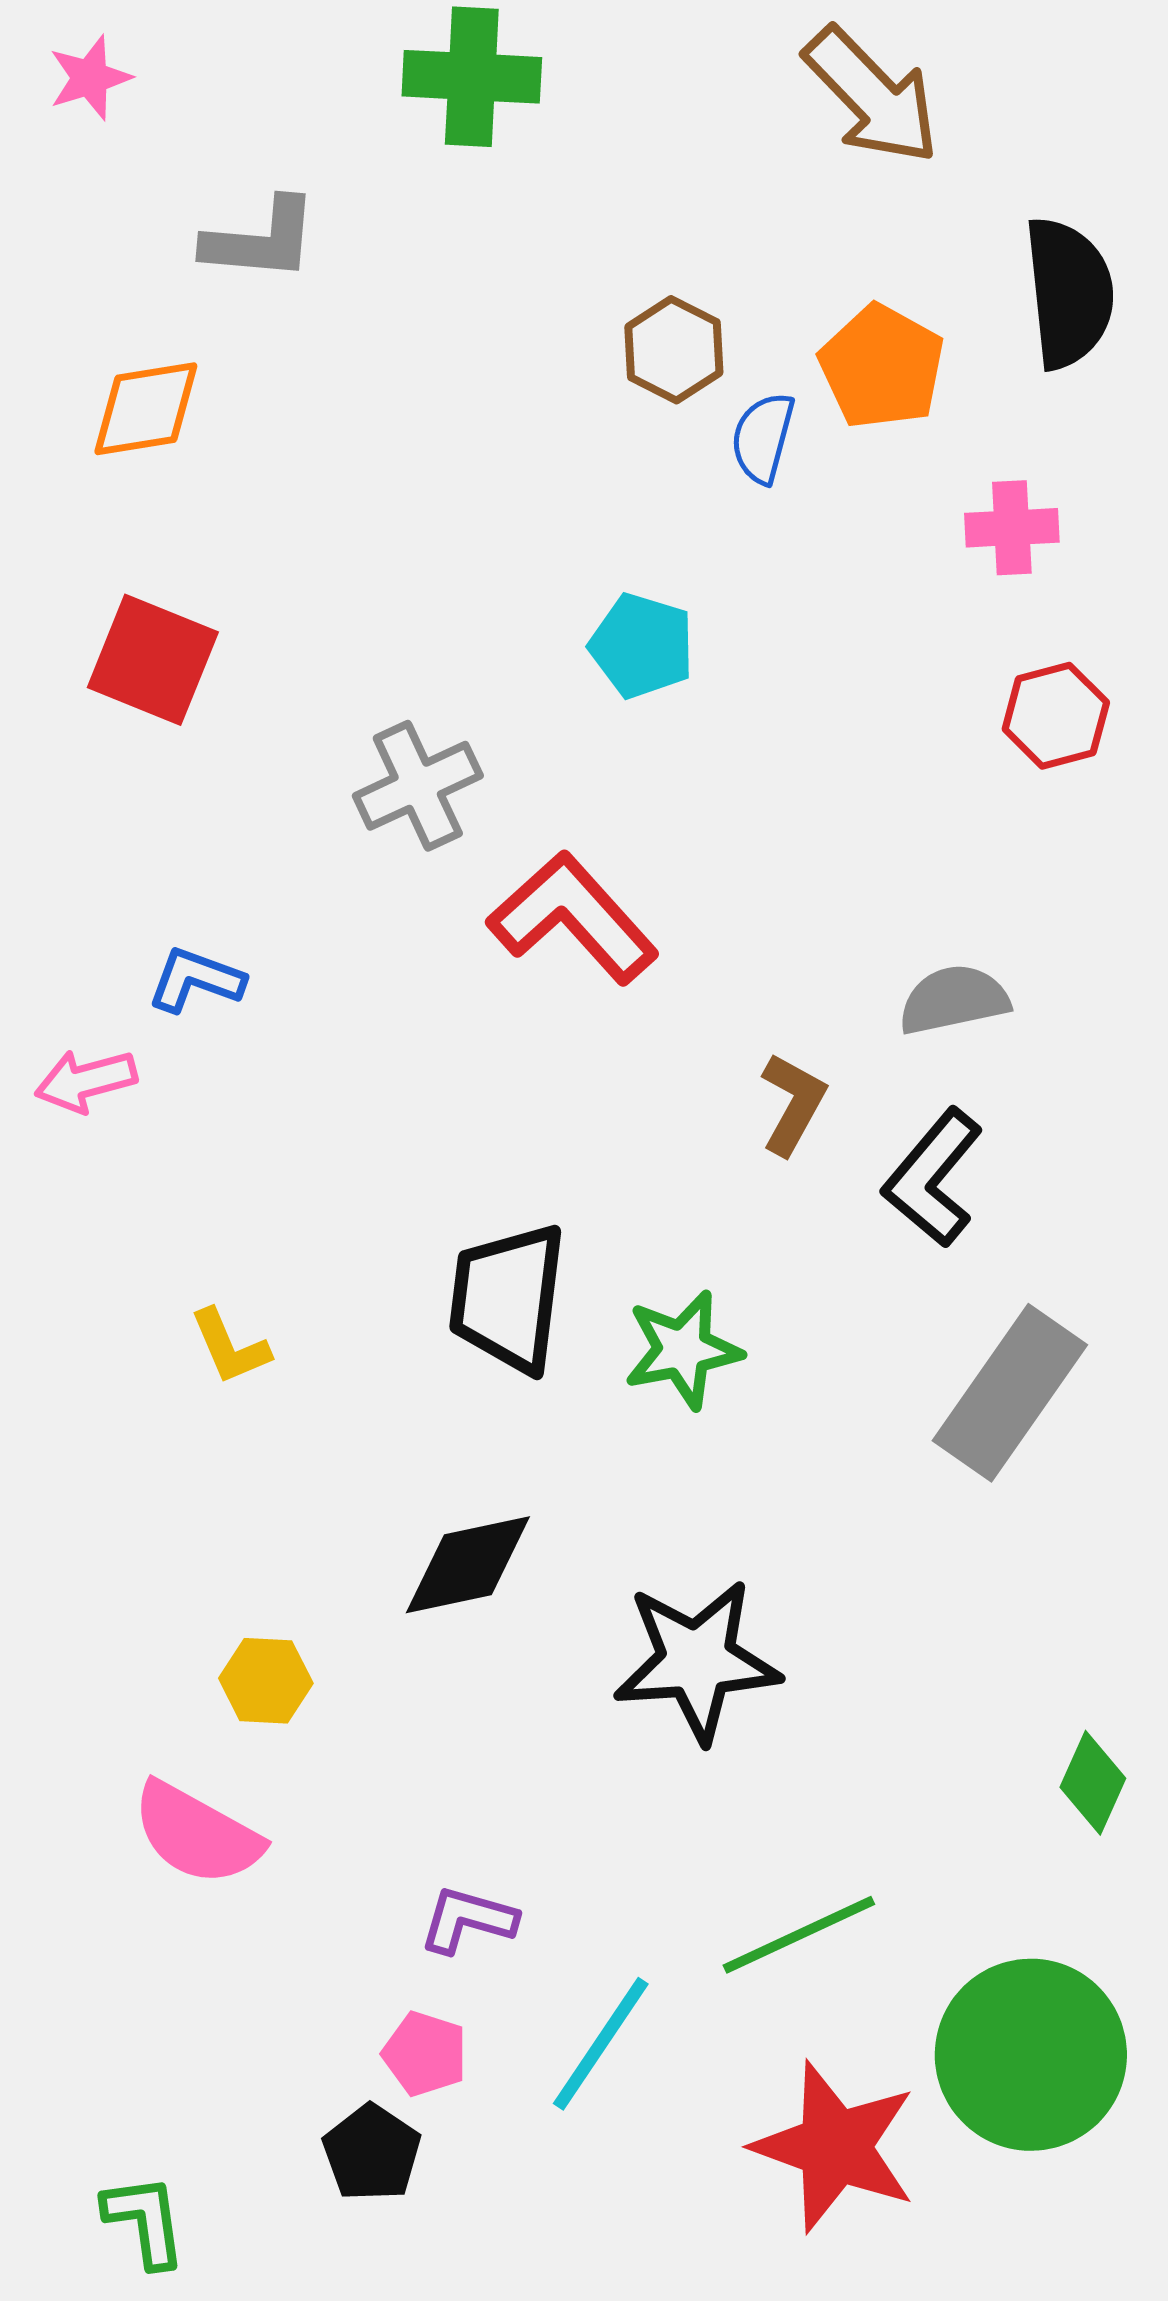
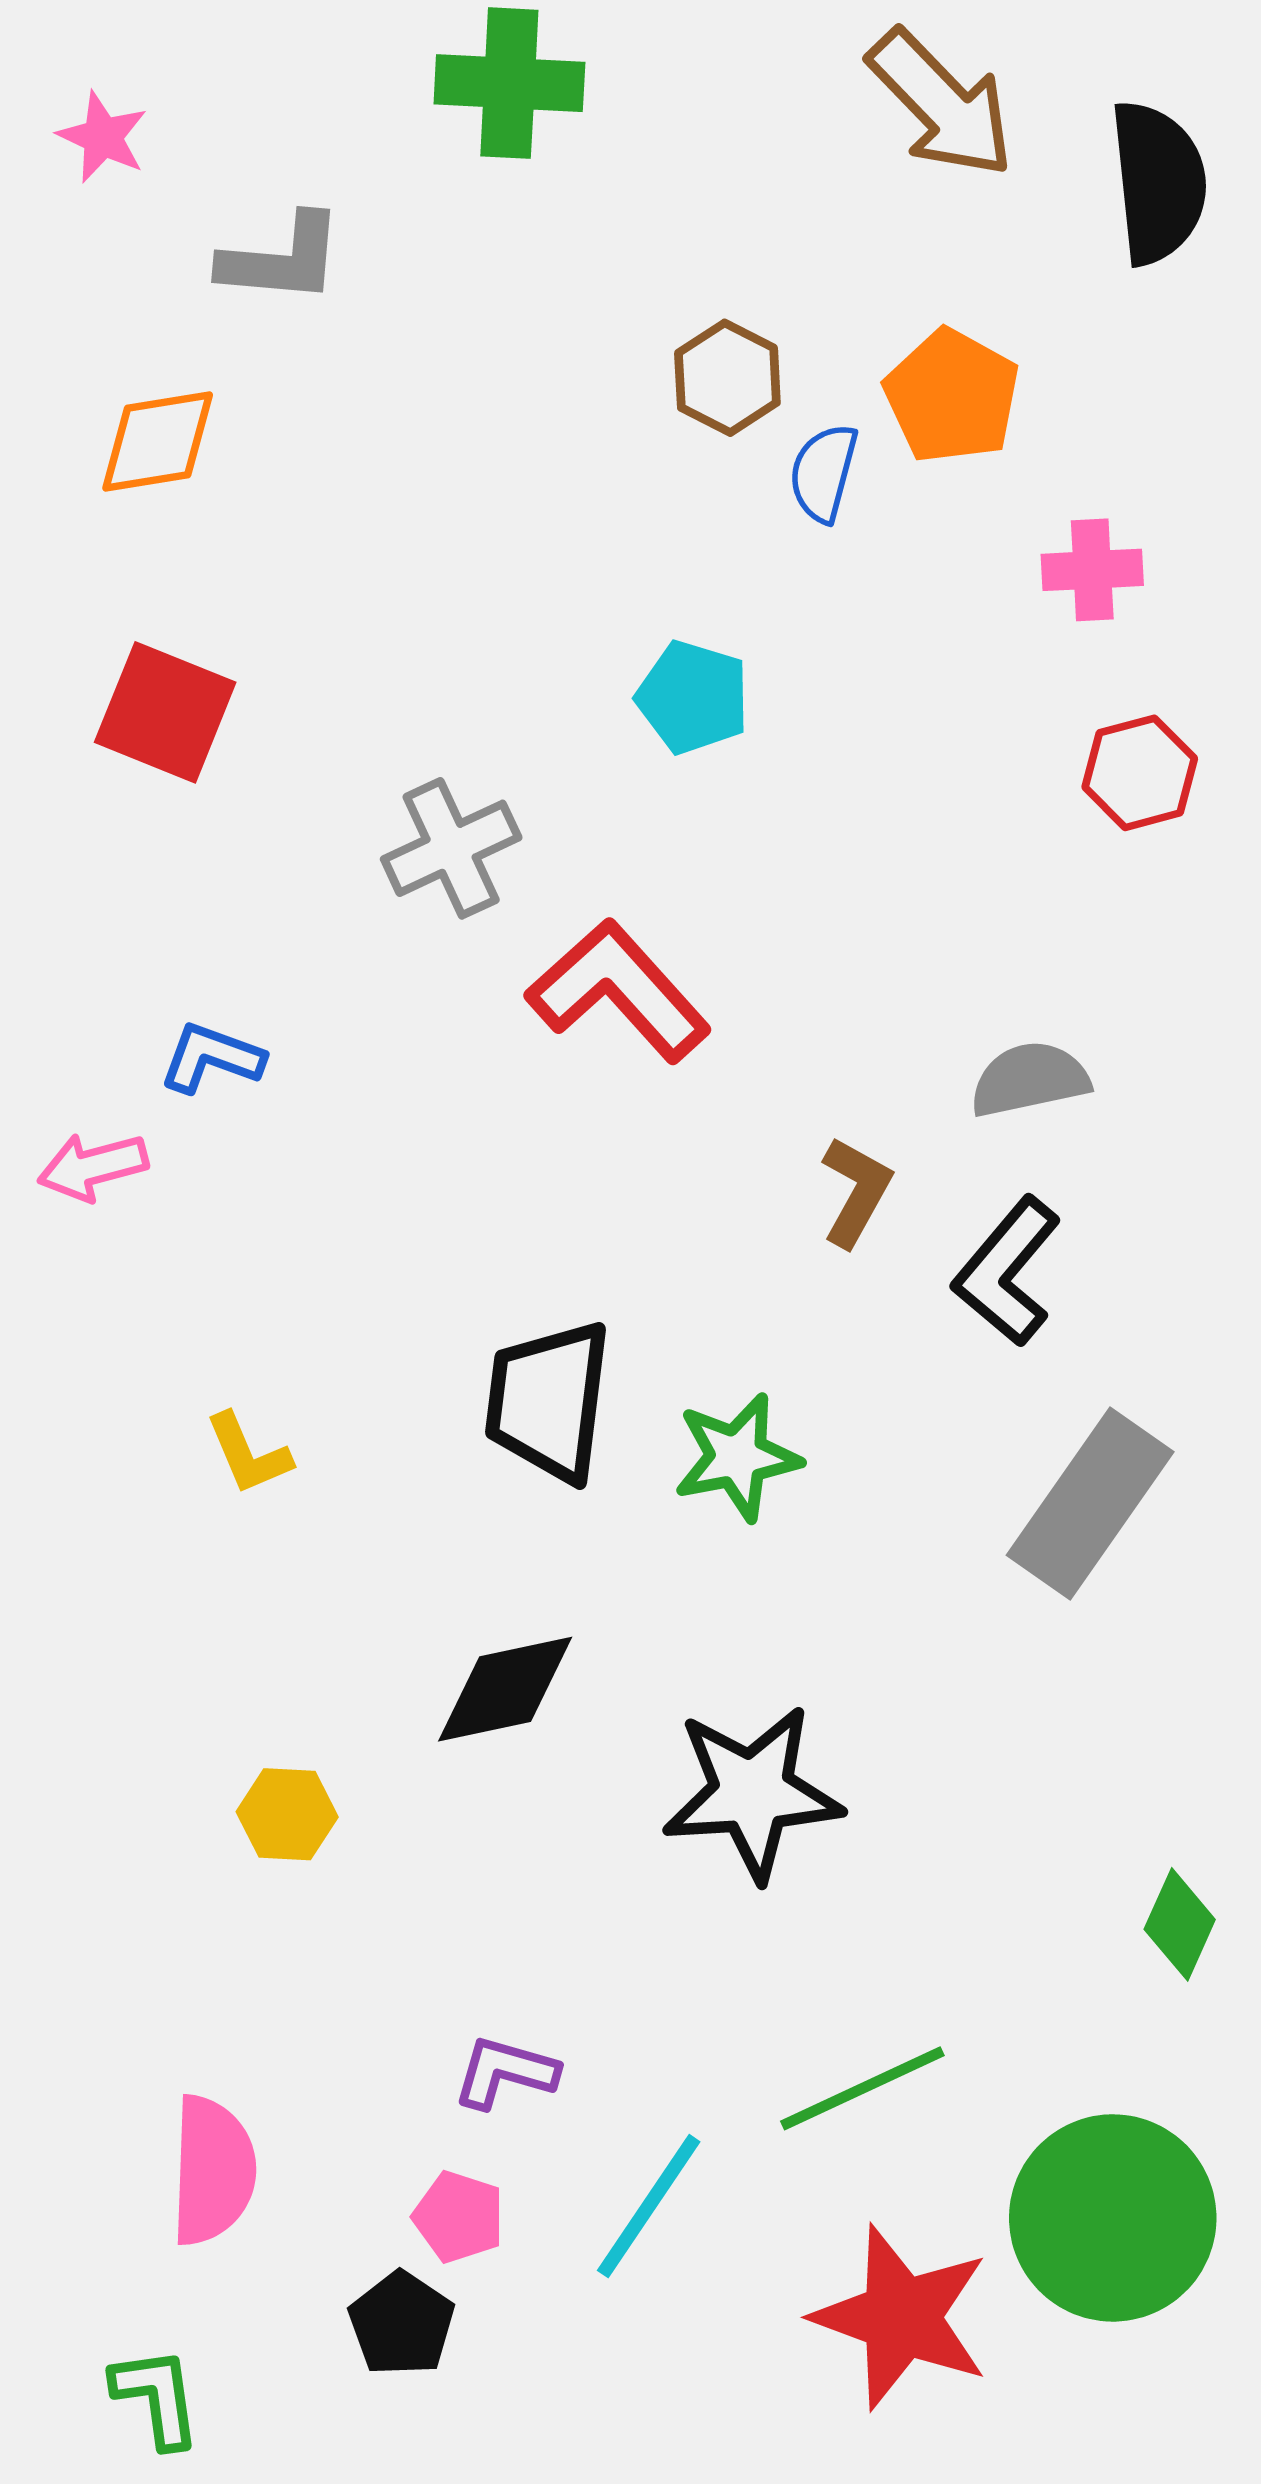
pink star: (90, 78) -> (103, 137), moved, turned -30
black semicircle: (1069, 293) -> (1158, 182), moved
pink semicircle: (197, 1834) -> (213, 2170), moved, turned -117

